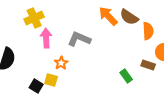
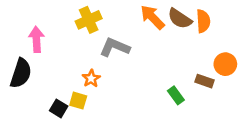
yellow cross: (34, 18) -> (89, 20), moved
orange semicircle: (148, 31) -> (203, 21), moved
pink arrow: (46, 38) -> (36, 39), moved

